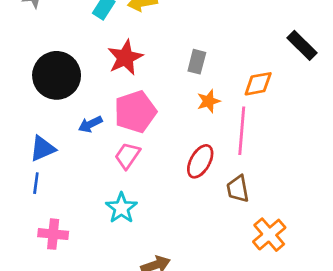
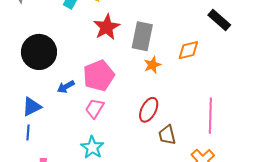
red star: (125, 58) -> (107, 27), moved
gray rectangle: (197, 62) -> (142, 36), size x1.6
pink line: (242, 131) -> (210, 116), moved
brown trapezoid: (238, 189) -> (167, 135), moved

